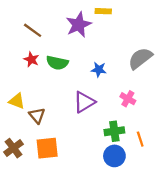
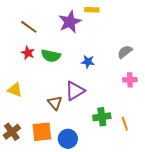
gray semicircle: (140, 58) -> (125, 52), size x0.7
pink cross: (128, 99) -> (130, 80), moved, turned -32
brown triangle: (37, 116) -> (55, 103), moved
blue circle: (114, 156) -> (68, 139), moved

